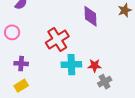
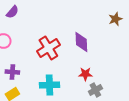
purple diamond: (90, 16) -> (81, 42), moved
cyan cross: (71, 65) -> (49, 85), moved

